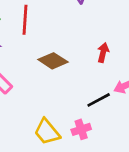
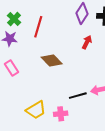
red arrow: (103, 52) -> (87, 42), moved
yellow trapezoid: (47, 132) -> (36, 110), turned -95

